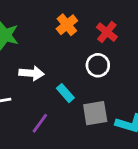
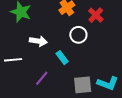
white circle: (98, 65) -> (78, 35), moved
gray square: (95, 113) -> (83, 85), moved

